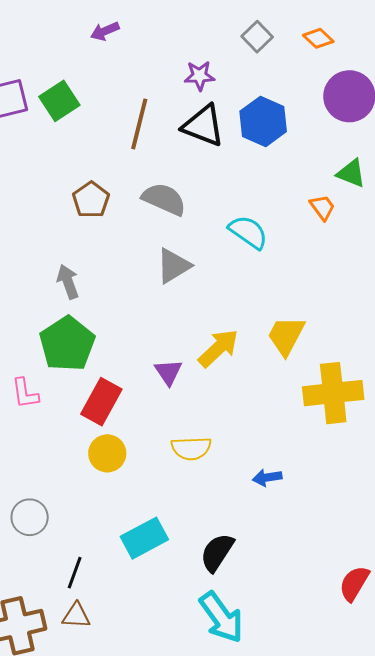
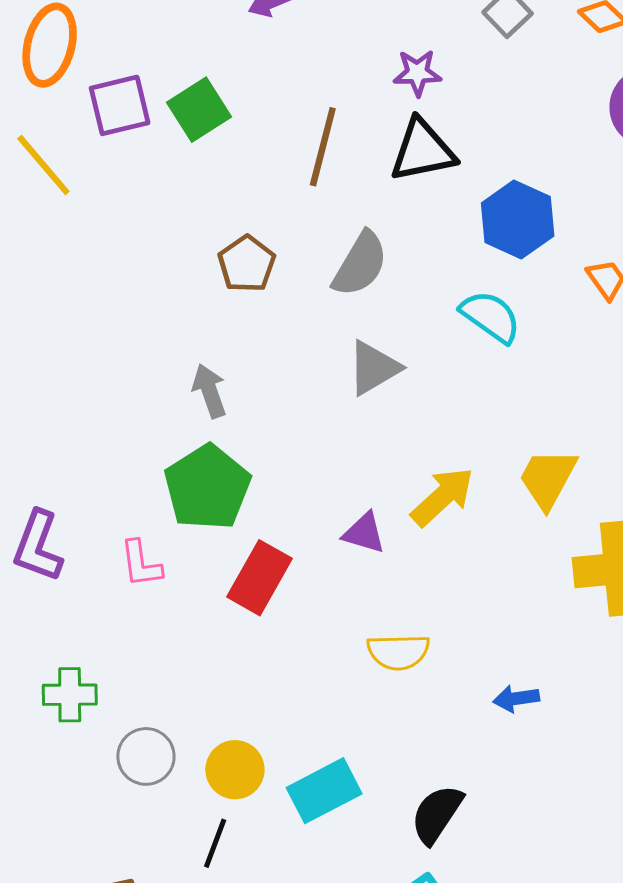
blue hexagon: (263, 121) -> (518, 219), moved
black triangle: (203, 126) -> (422, 150), turned -33
gray semicircle: (164, 199) -> (360, 264), turned 96
purple triangle: (168, 372) -> (364, 533), turned -40
yellow circle: (107, 453) -> (235, 770), moved

